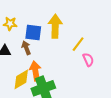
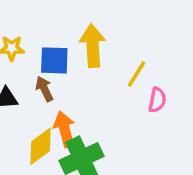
pink semicircle: (88, 60) -> (157, 100), turned 40

